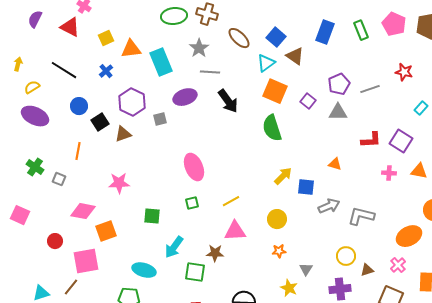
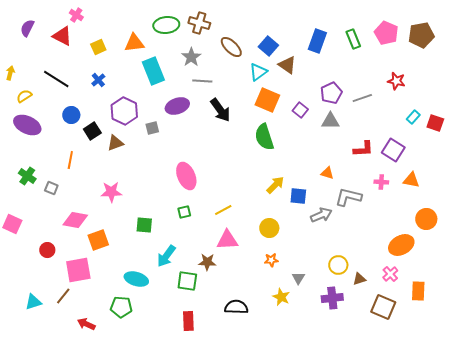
orange triangle: (131, 49) -> (134, 43), moved
gray L-shape: (361, 216) -> (348, 197), moved

